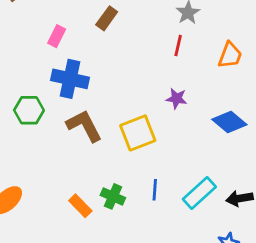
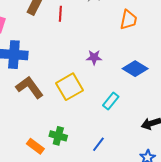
red line: (178, 46) -> (60, 14), moved
blue line: (155, 190) -> (98, 144), moved, turned 42
cyan rectangle: (199, 193) -> (111, 101), moved, size x0.7

